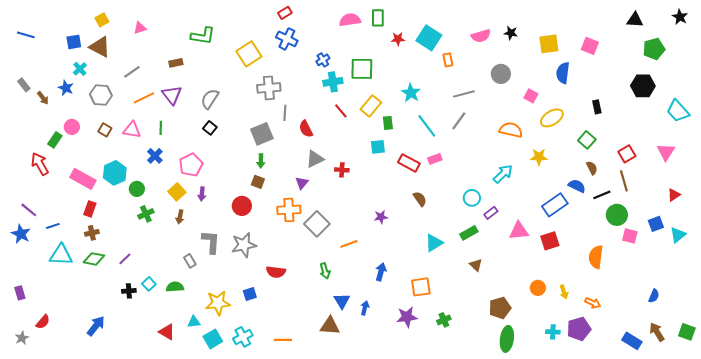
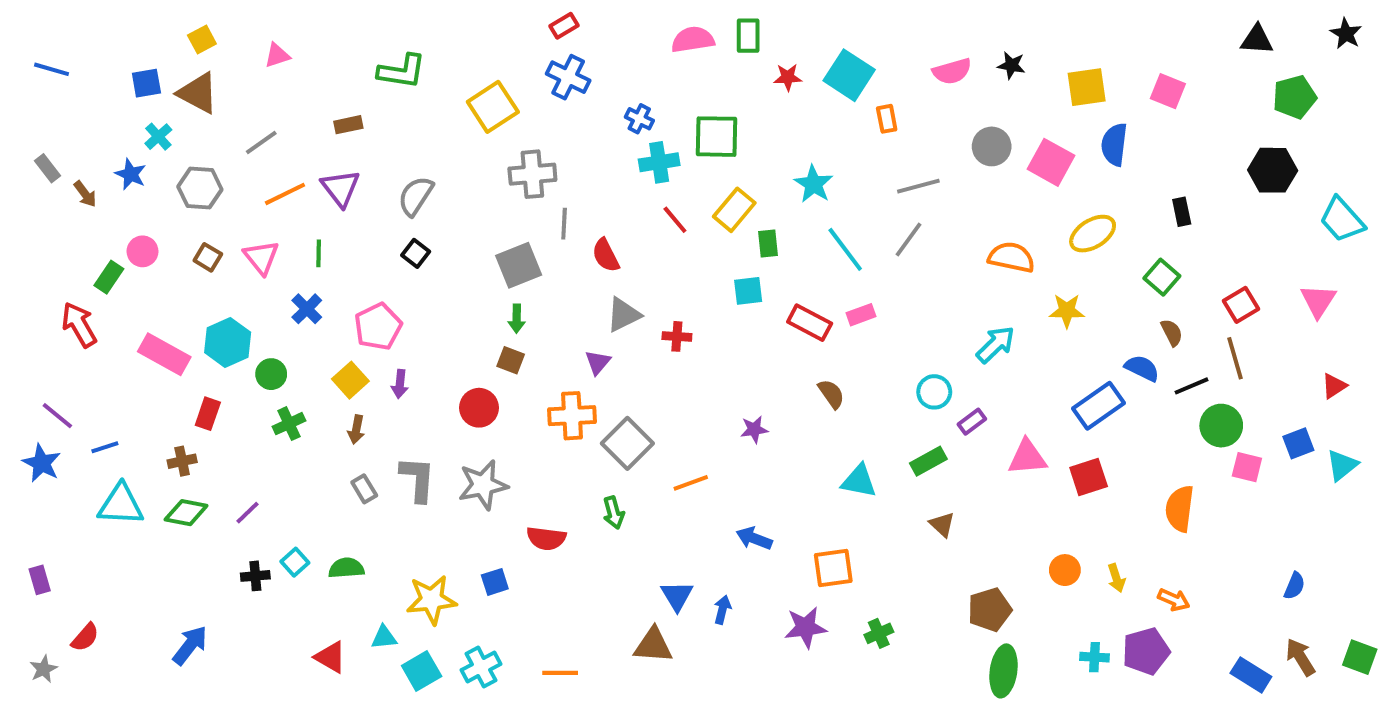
blue cross: (323, 60) -> (639, 119), turned -32
pink square: (531, 96) -> (1051, 162), moved, size x1.6
pink triangle: (132, 130) -> (261, 257), turned 42
red rectangle: (90, 209) -> (208, 414), moved
cyan triangle: (434, 243) -> (859, 481), turned 42
gray rectangle: (190, 261) -> (364, 489), moved
green arrow: (325, 271) -> (614, 513), moved
blue arrow: (381, 272) -> (754, 538), turned -84

